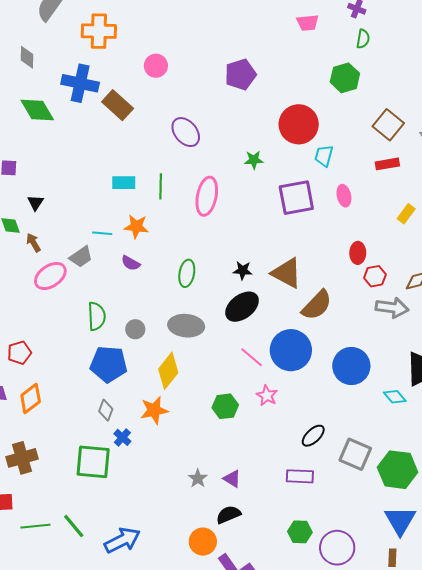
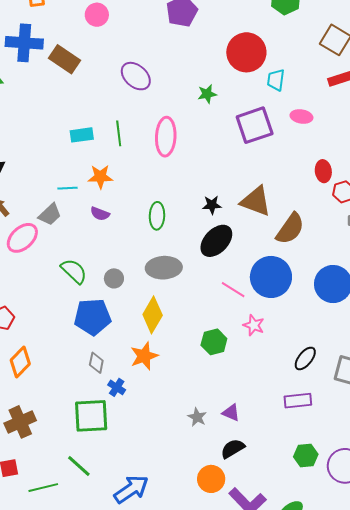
pink ellipse: (344, 196) -> (301, 116), turned -60
green semicircle: (97, 316) -> (74, 271), turned -36
green line: (74, 526) -> (79, 466), moved

